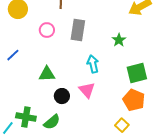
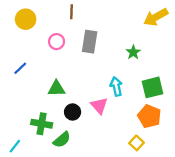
cyan arrow: (93, 64) -> (116, 86), moved
green cross: (26, 117) -> (42, 124), moved

